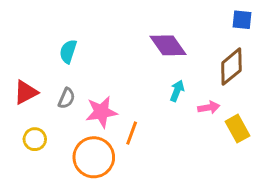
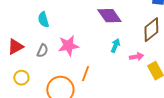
cyan semicircle: (68, 51) -> (43, 20), turned -35
pink star: (101, 112) -> (68, 46), moved

